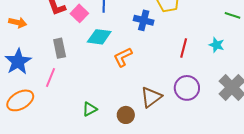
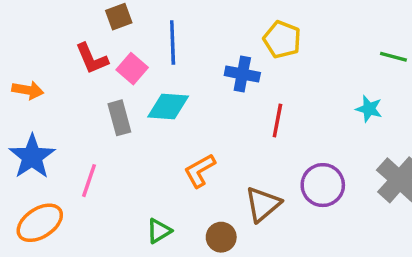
gray rectangle: (60, 48) -> (119, 118), moved
red line: (184, 48) -> (277, 121), moved
orange L-shape: (123, 57) -> (200, 170), moved

